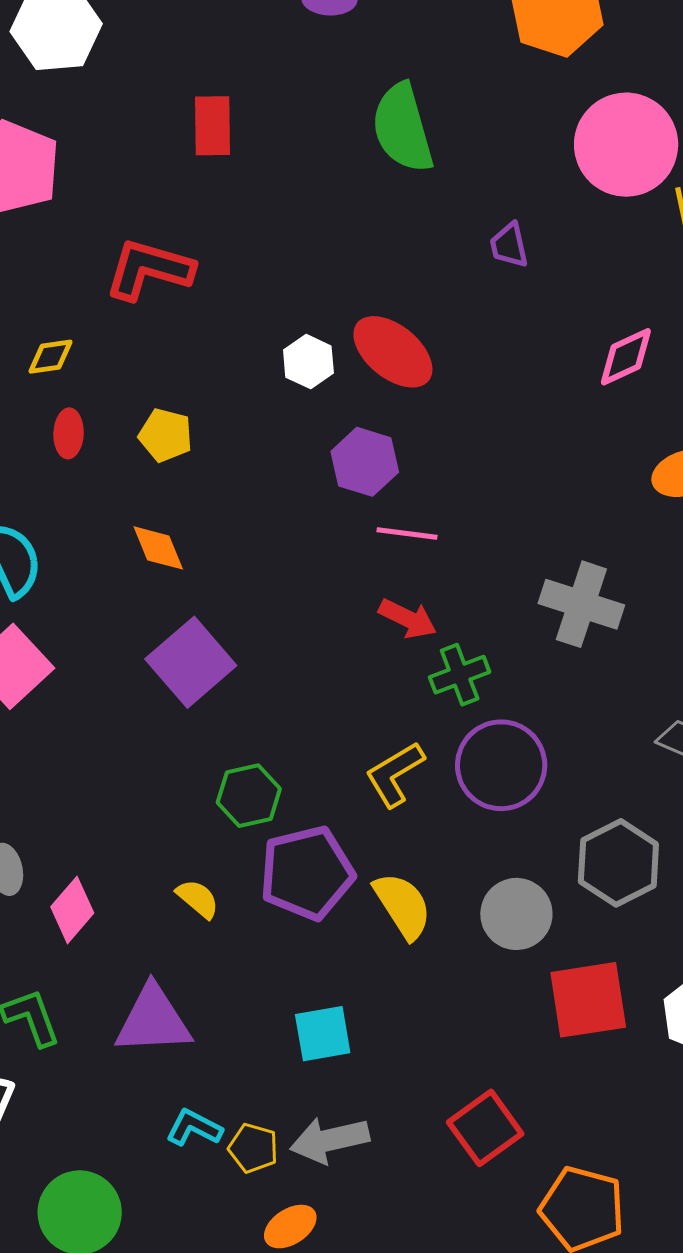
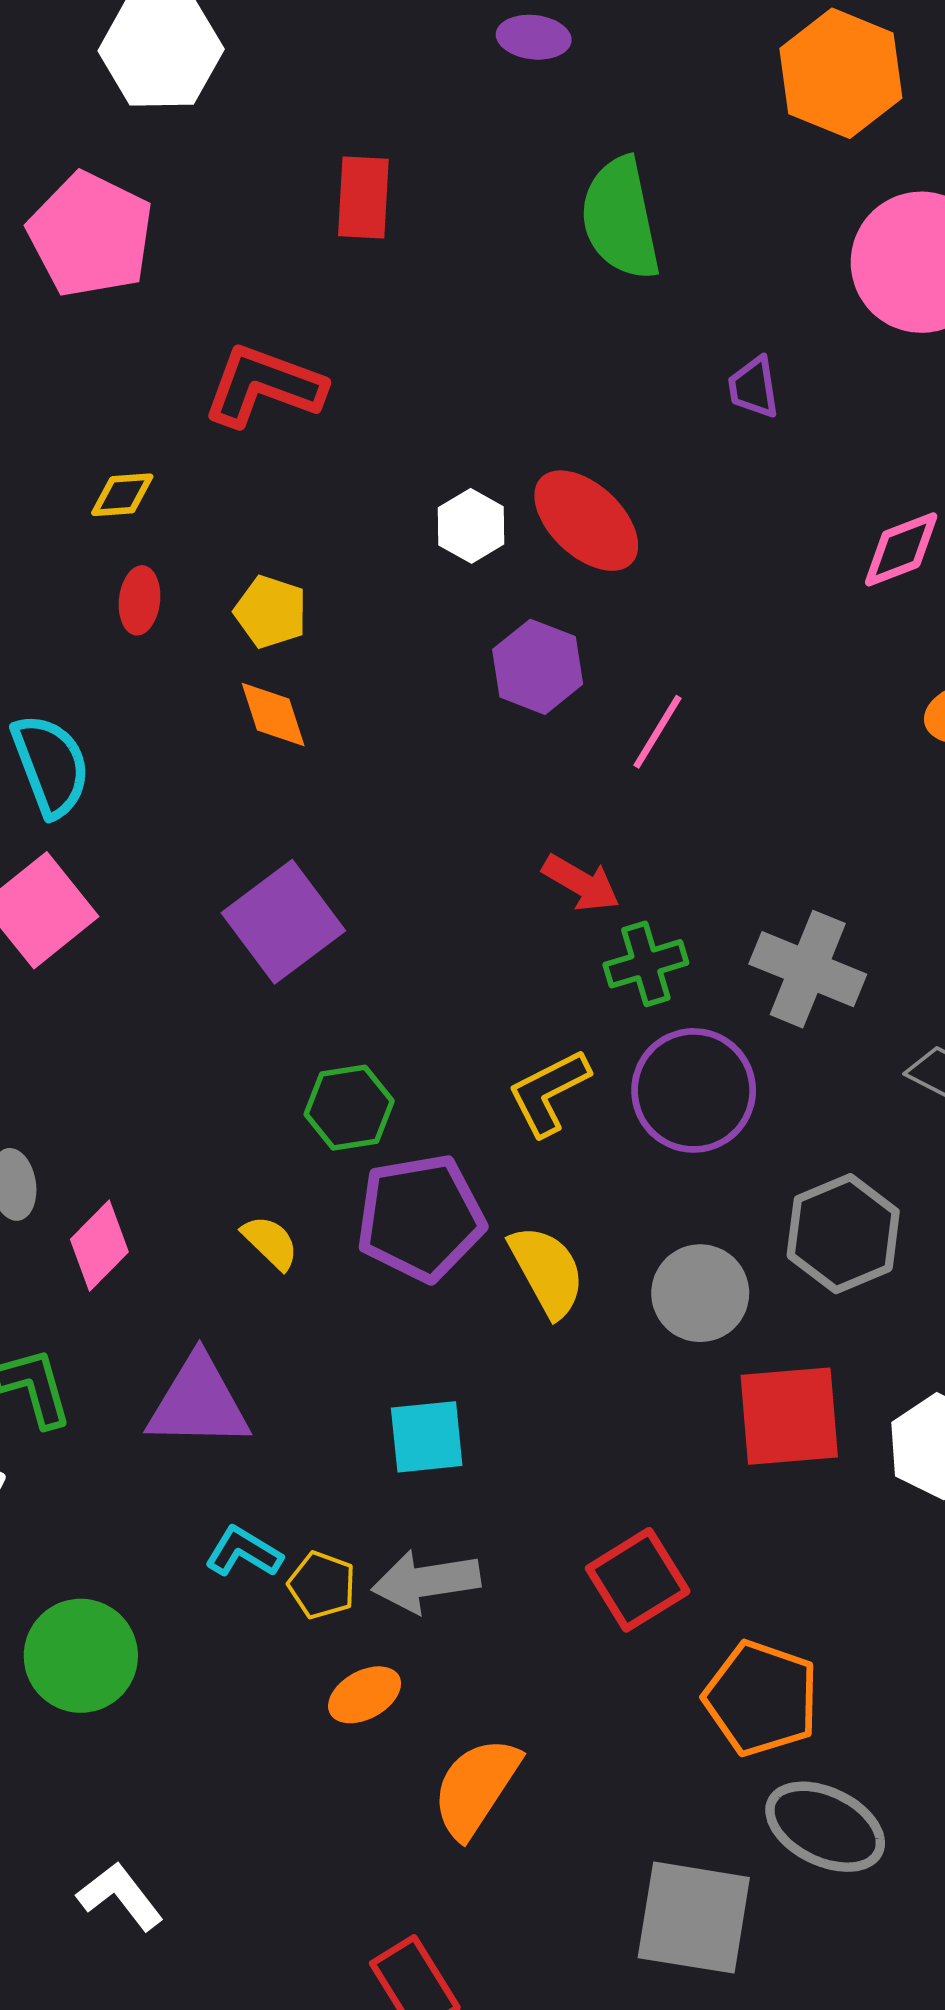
pink line: (407, 533) -> (657, 732), moved, turned -70
orange diamond: (158, 548) -> (273, 714), moved
gray cross: (581, 604) -> (808, 969), moved

